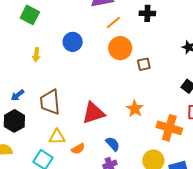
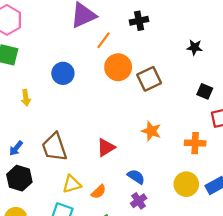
brown square: (144, 64) -> (149, 79), size x1.5
red triangle: (93, 113) -> (106, 147), size x0.7
orange cross: (169, 128) -> (195, 143), size x0.7

